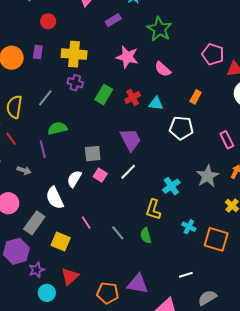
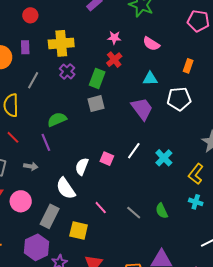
pink star: (127, 57) -> (114, 38), size x0.6
purple cross: (75, 83) -> (67, 71), turned 35
red cross: (133, 97) -> (114, 60), moved
gray line: (45, 98) -> (33, 80), moved
purple trapezoid: (131, 140) -> (142, 109), moved
gray square: (93, 154) -> (96, 104), moved
cyan cross: (171, 186) -> (164, 158), moved
yellow L-shape: (153, 209) -> (196, 174), moved, turned 30
cyan cross: (189, 227) -> (196, 202), moved

